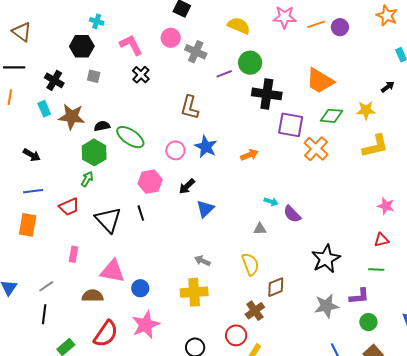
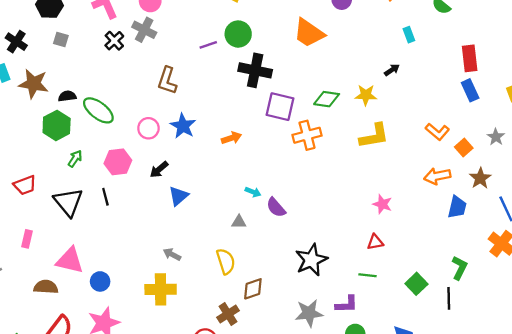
gray cross: (196, 52) -> (144, 30), moved
orange trapezoid: (320, 81) -> (309, 33), moved
orange cross: (316, 149) -> (307, 135), turned 30
green arrow: (87, 179) -> (75, 159), moved

